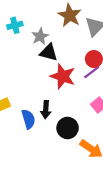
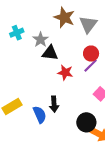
red star: (63, 76) -> (65, 73), size x0.7
black circle: (68, 128) -> (86, 122), moved

